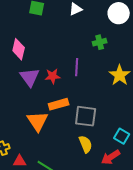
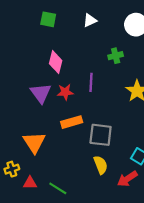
pink diamond: (19, 49) -> (56, 62), moved
orange triangle: (38, 121) -> (34, 142), moved

